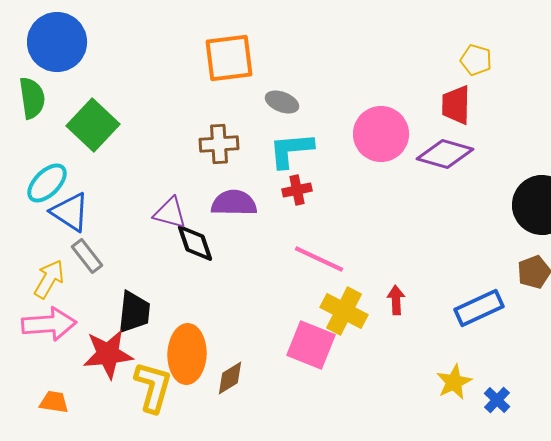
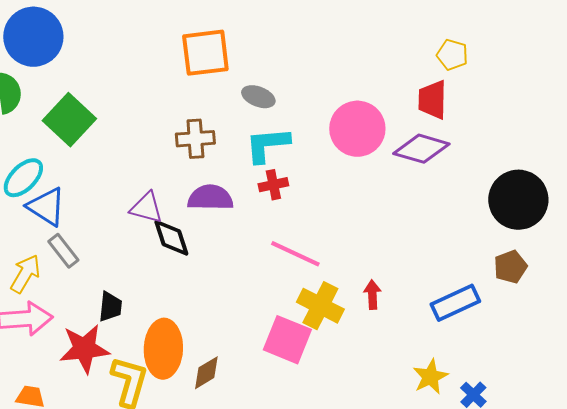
black trapezoid: (134, 312) -> (110, 307), size x0.7

